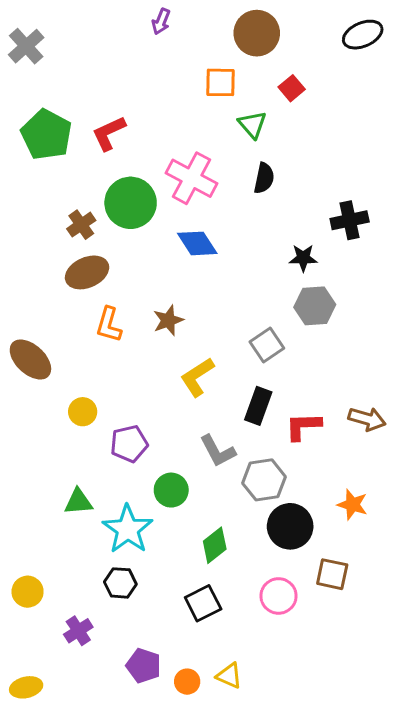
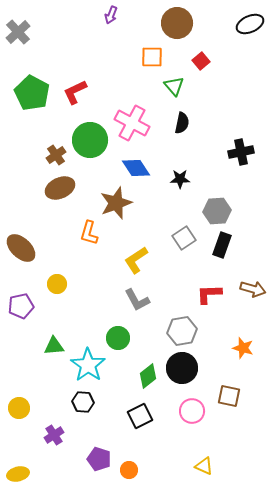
black star: (303, 258) -> (180, 179), moved
brown star: (168, 320) -> (116, 203), moved, size x1.5
orange L-shape: (109, 325) -> (89, 233), moved
black rectangle: (258, 406) -> (222, 245), moved
purple pentagon: (129, 444) -> (21, 306), moved
gray L-shape: (218, 451) -> (137, 300), moved
black circle: (290, 526) -> (182, 368), moved
yellow triangle: (229, 676) -> (204, 466), moved

